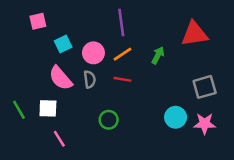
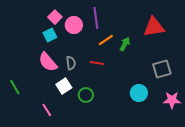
pink square: (38, 21) -> (55, 17), moved, turned -32
pink circle: (93, 53) -> (74, 25), moved
orange line: (123, 54) -> (106, 40), moved
white square: (48, 108) -> (64, 86), moved, turned -35
pink star: (205, 124) -> (172, 100), moved

